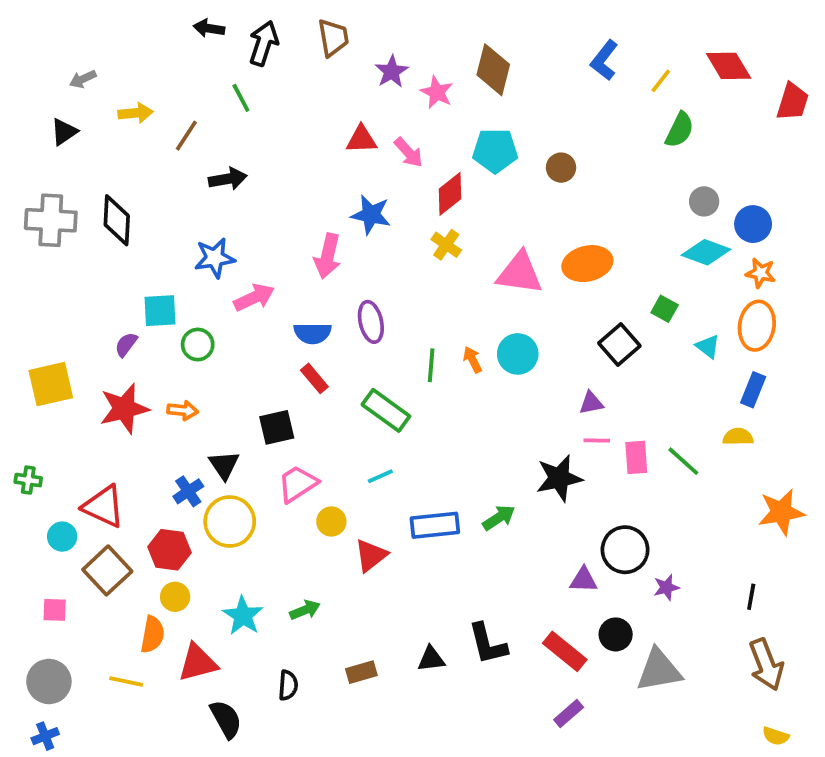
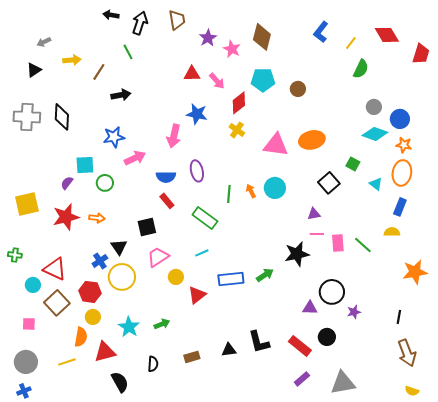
gray triangle: (659, 670) -> (343, 383), moved
yellow line: (126, 682) -> (67, 362), turned -30

